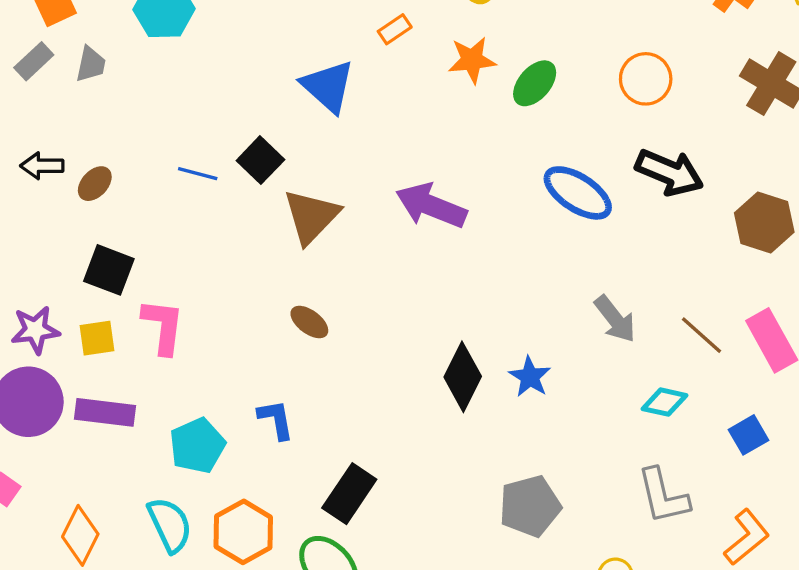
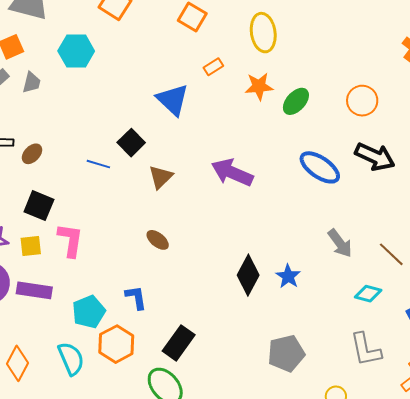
blue line: (198, 174) -> (98, 164), moved
brown triangle: (311, 216) -> (161, 177), size x0.7
orange hexagon: (243, 532) -> (116, 344), moved

